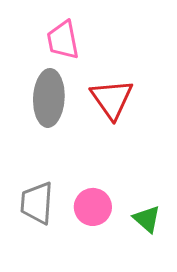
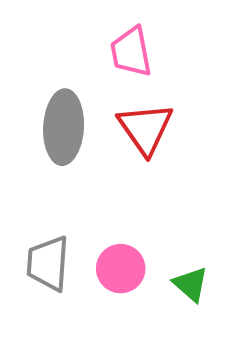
pink trapezoid: (63, 40) -> (131, 52), moved

